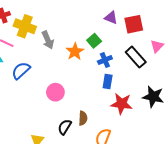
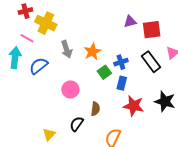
purple triangle: (111, 18) -> (130, 22), turned -40
gray arrow: (48, 40) -> (67, 49), moved
green square: (94, 41) -> (104, 72), moved
brown semicircle: (83, 118) -> (95, 109), moved

